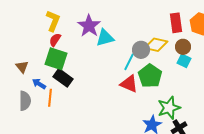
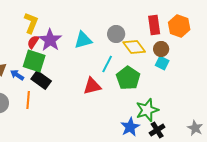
purple star: (89, 26) -> (50, 40), moved
yellow diamond: (156, 45) -> (134, 47), turned 40
gray circle: (141, 50) -> (116, 34), moved
blue arrow: (39, 84) -> (17, 75), moved
red triangle: (129, 84) -> (92, 86), moved, turned -36

